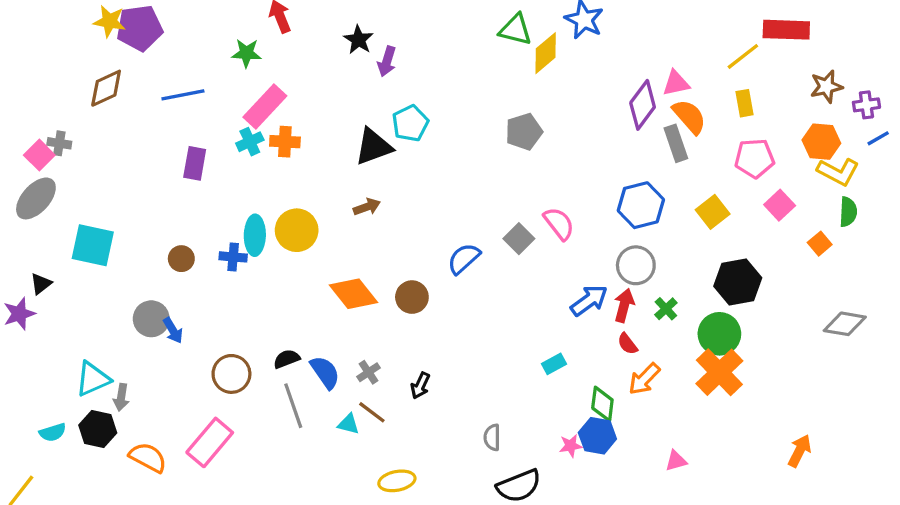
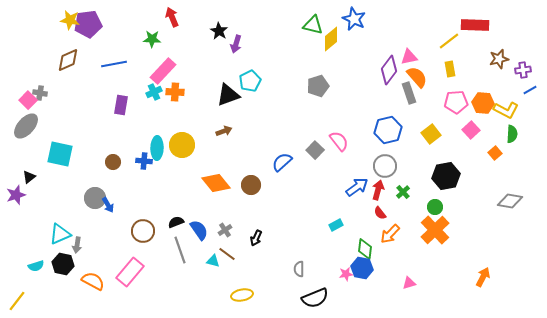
orange hexagon: (821, 142) -> (483, 103), moved
green circle: (719, 334) -> (435, 207), size x0.6

